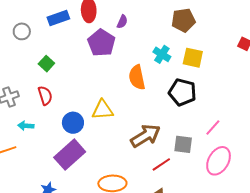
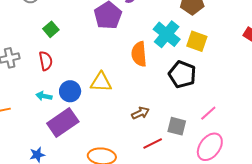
cyan cross: (162, 54) -> (167, 34), size x1.5
cyan arrow: (26, 126) -> (44, 96), moved
brown arrow: (146, 136) -> (140, 113), size x0.6

